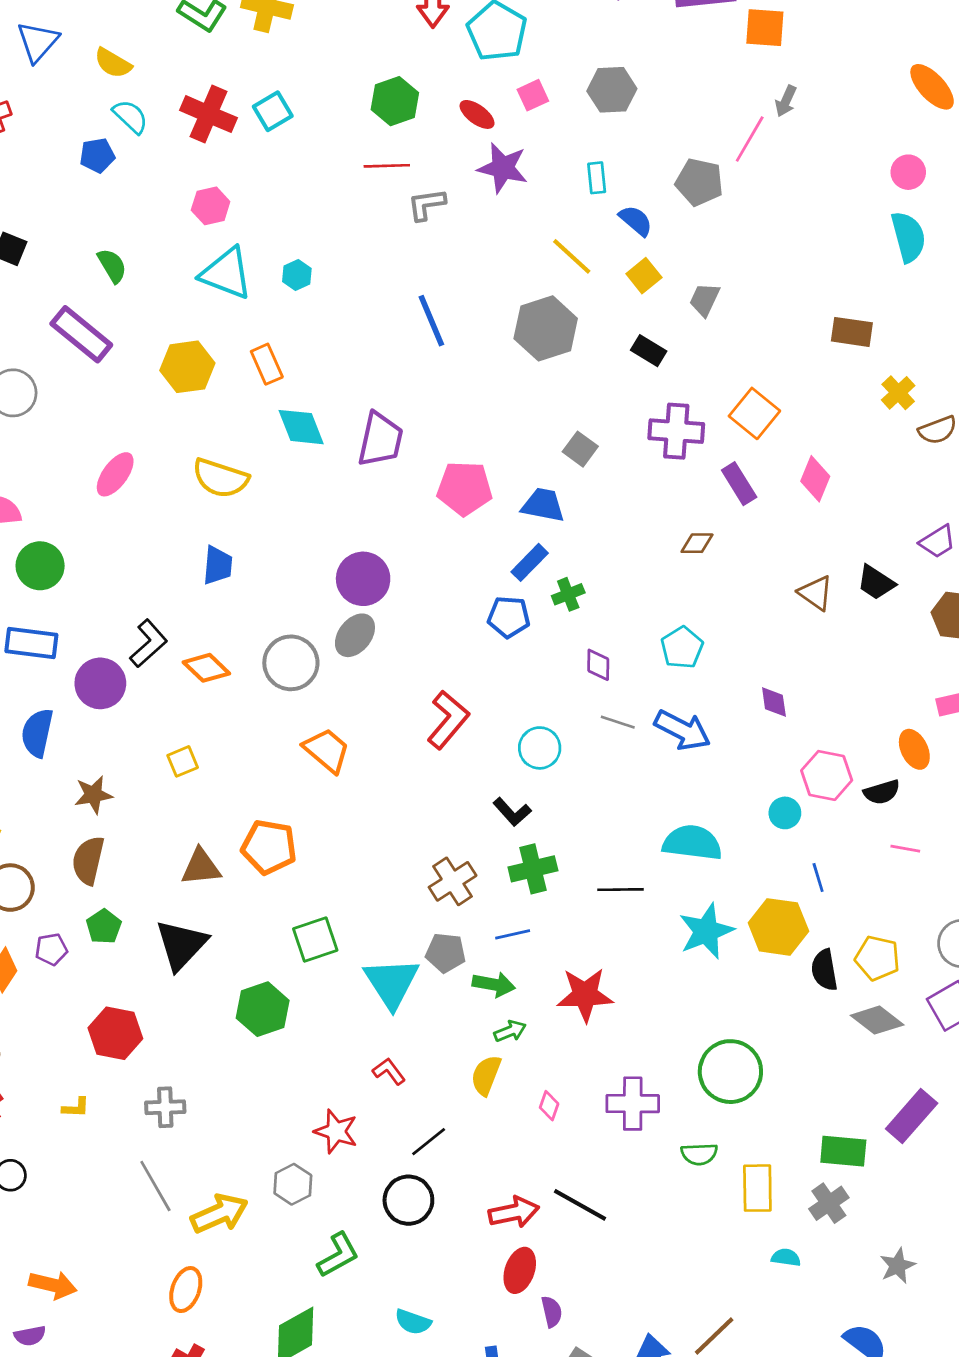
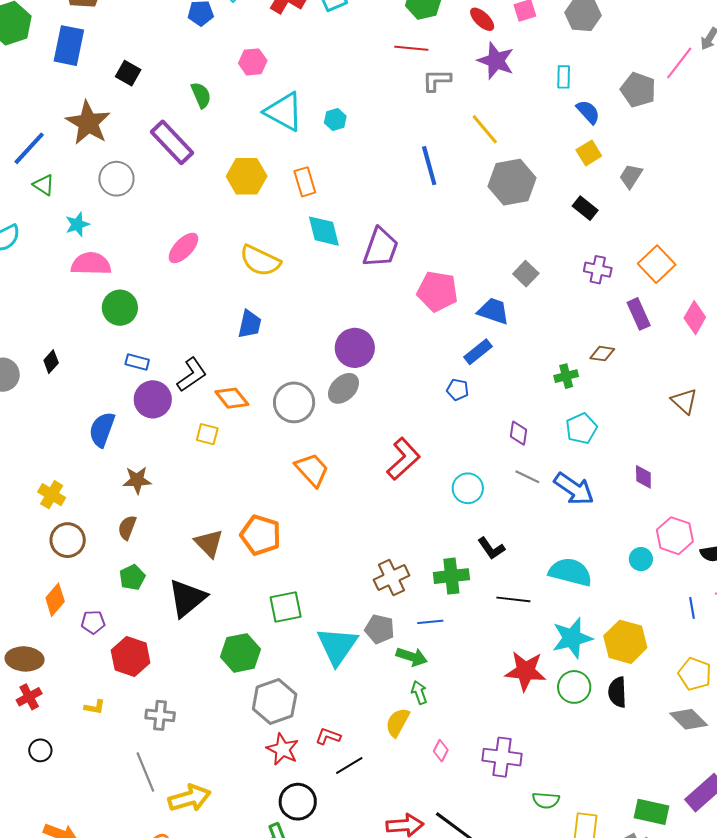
pink hexagon: (211, 206) -> (253, 62), moved
yellow line: (572, 256) -> (485, 129), moved
purple cross: (676, 431) -> (598, 270), size x0.7
green cross: (568, 594) -> (566, 376), moved
blue pentagon: (509, 617) -> (458, 390), size x0.7
blue rectangle: (31, 643) -> (137, 362), moved, size x0.6
yellow square: (183, 761) -> (207, 434), moved, turned 30
black L-shape: (512, 812) -> (491, 548), moved
brown semicircle: (88, 860) -> (127, 528), size x0.7
brown triangle: (201, 867) -> (209, 543), turned 44
blue line: (818, 877) -> (692, 608), moved
purple pentagon: (51, 949) -> (93, 622), moved
black semicircle: (824, 970) -> (617, 692), moved
red star: (585, 995) -> (525, 671), moved
green arrow: (510, 1031) -> (419, 692), turned -95
red L-shape: (389, 1071) -> (328, 736), moved, turned -40
green circle: (730, 1072) -> (574, 687), moved, size x0.7
gray hexagon: (293, 1184) -> (275, 702), moved, size x1.5
black circle: (408, 1200) -> (298, 802), moved

